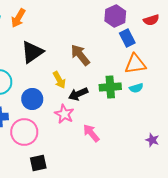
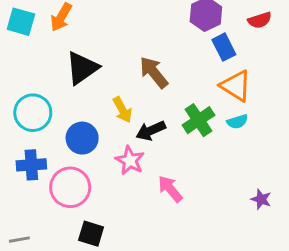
orange triangle: (135, 64) -> (236, 86), turned 40
green cross: (110, 87) -> (198, 120), turned -30
black square: (38, 163) -> (91, 234), turned 30

